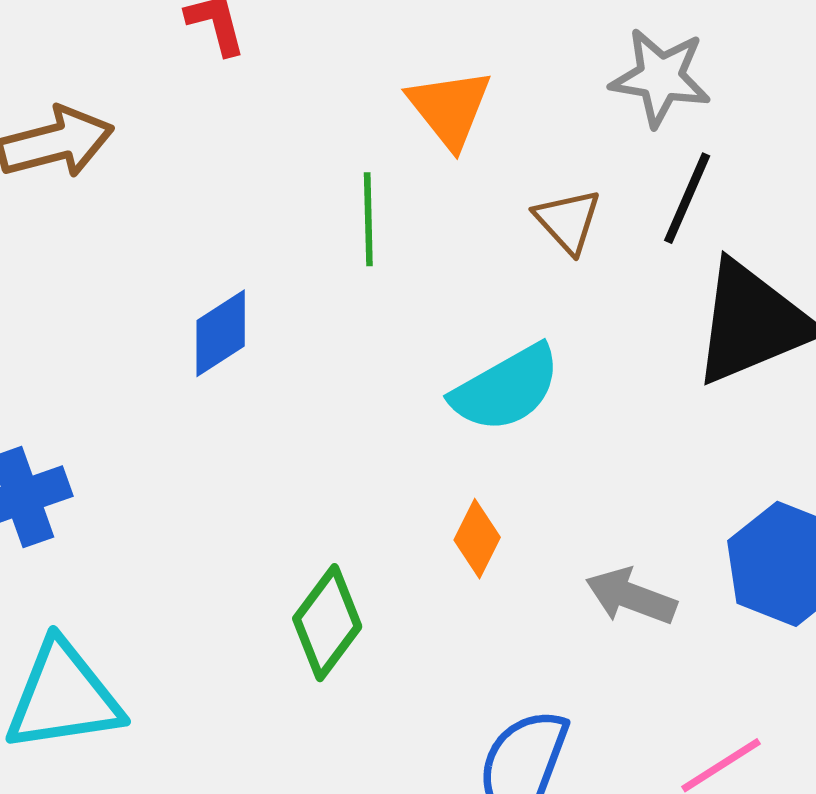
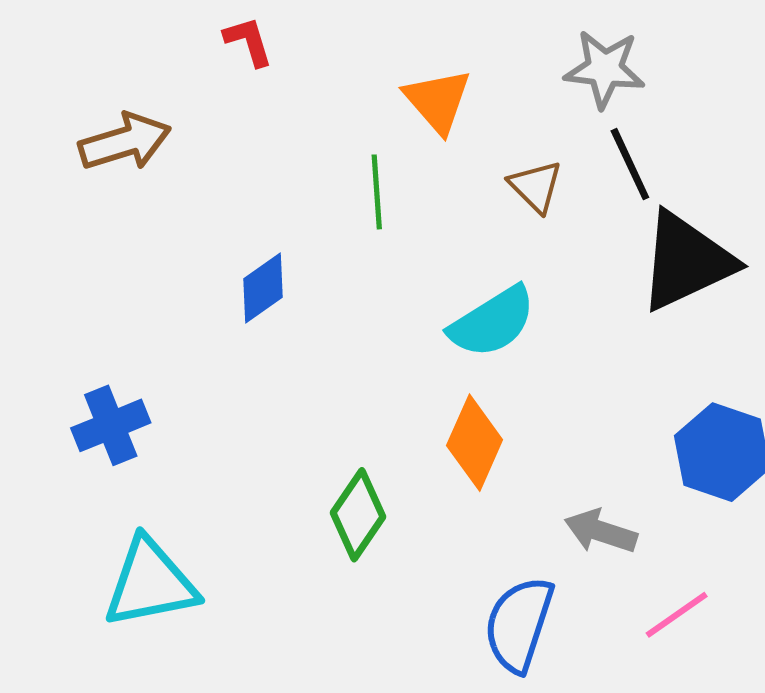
black line: (687, 198) -> (630, 164), turned -46
orange diamond: (477, 539) -> (475, 443), size x1.5
gray arrow: (631, 596) -> (601, 531), moved

